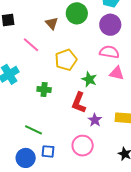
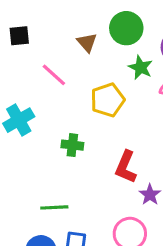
green star: (89, 79) -> (141, 67), moved
green line: (34, 130) -> (54, 207), turned -30

